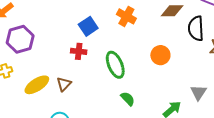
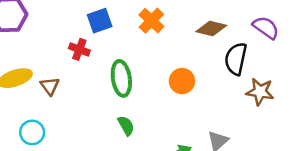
brown triangle: (64, 84) -> (50, 86), turned -35

